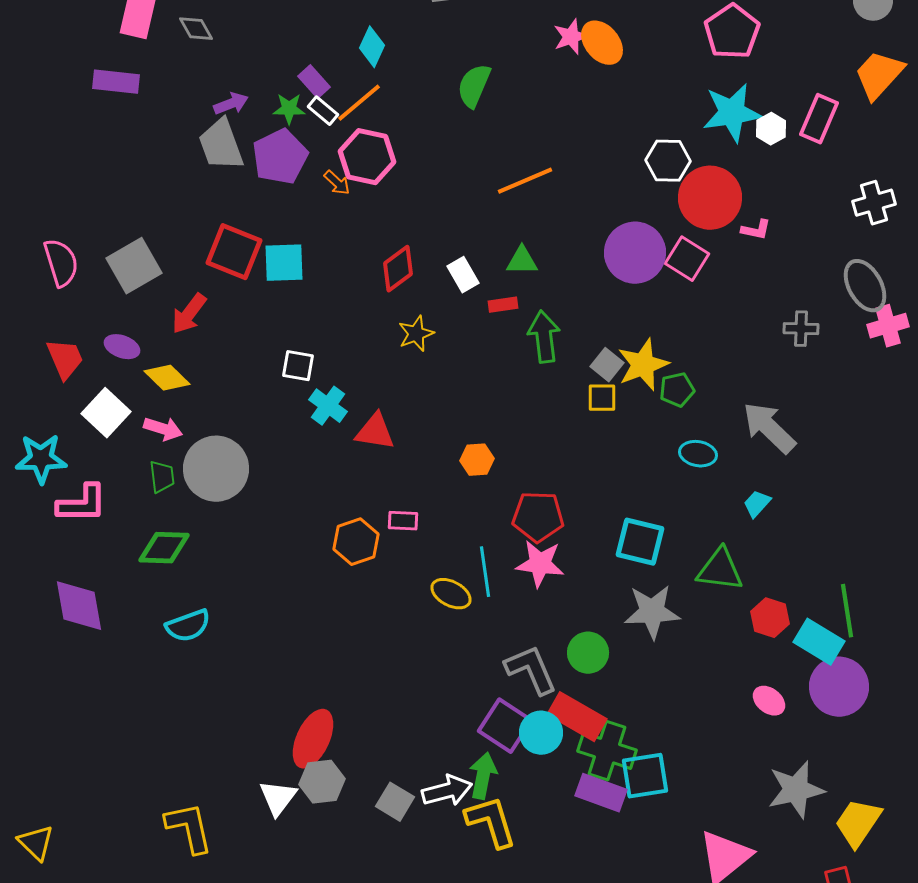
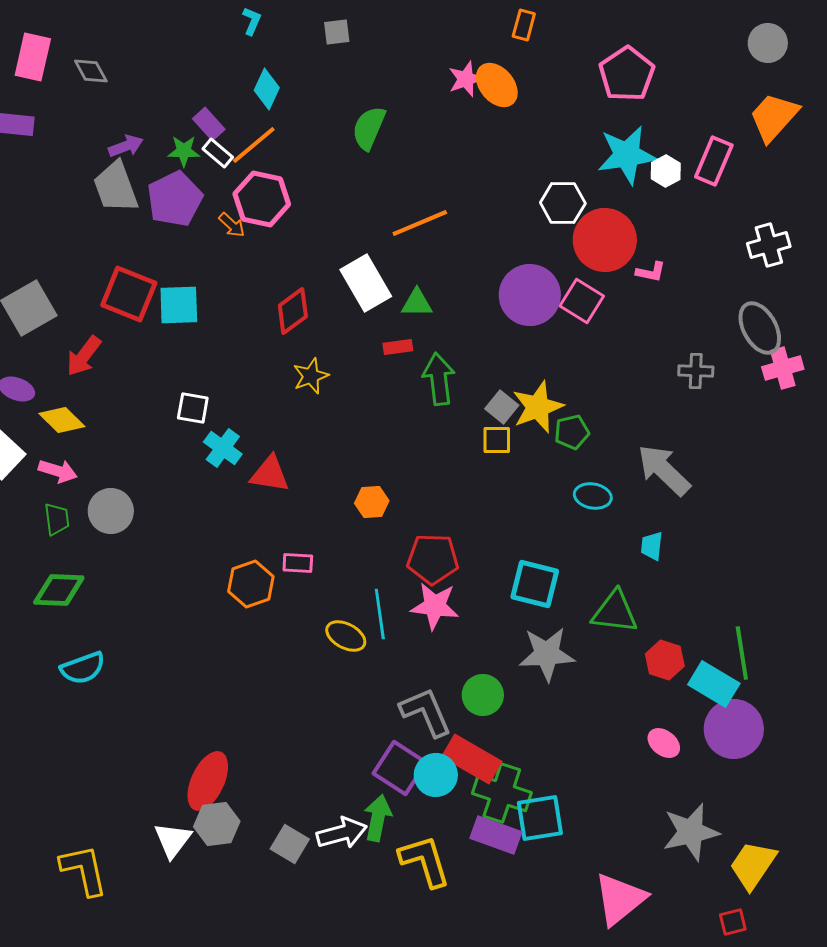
white rectangle: (463, 275) -> (366, 283), moved, size x1.6
gray circle: (216, 469) -> (111, 511), size x0.7
cyan trapezoid: (757, 504) -> (652, 546), turned -36
yellow L-shape: (491, 822) -> (425, 861), moved

